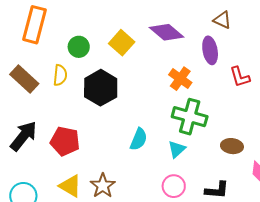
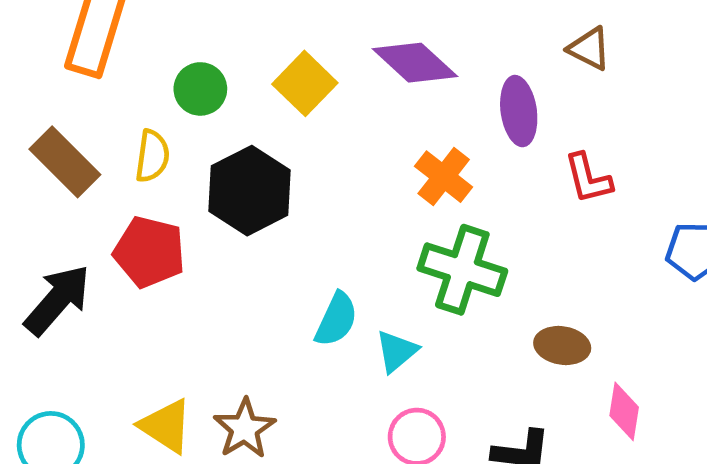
brown triangle: (222, 20) -> (589, 49), moved
red pentagon: (65, 141) -> (149, 252), moved
cyan triangle: (177, 149) -> (396, 351), moved

